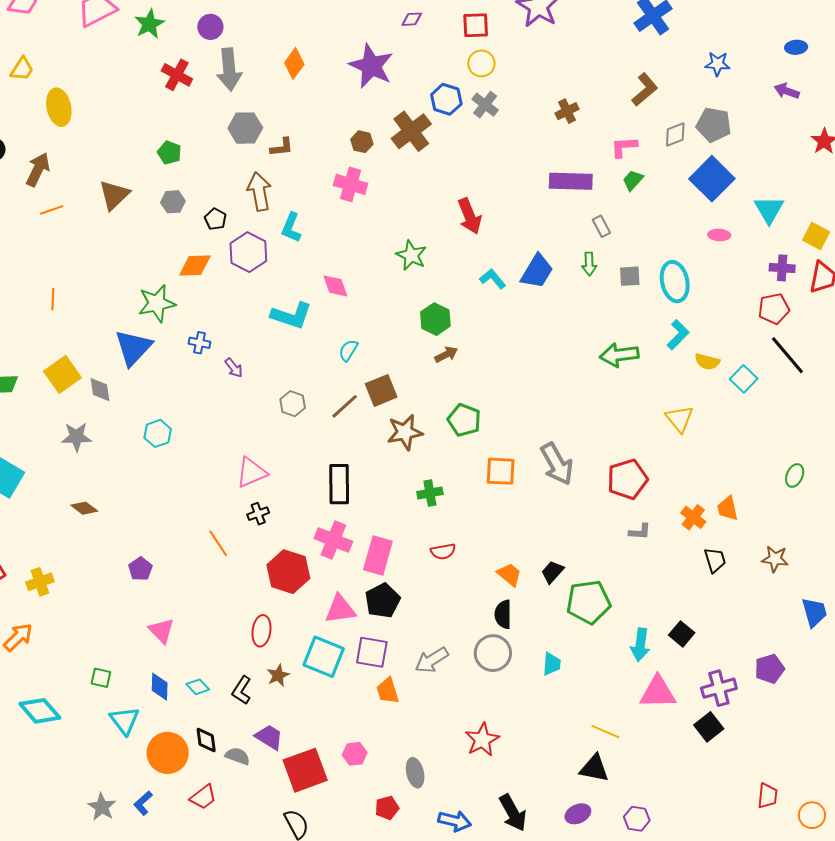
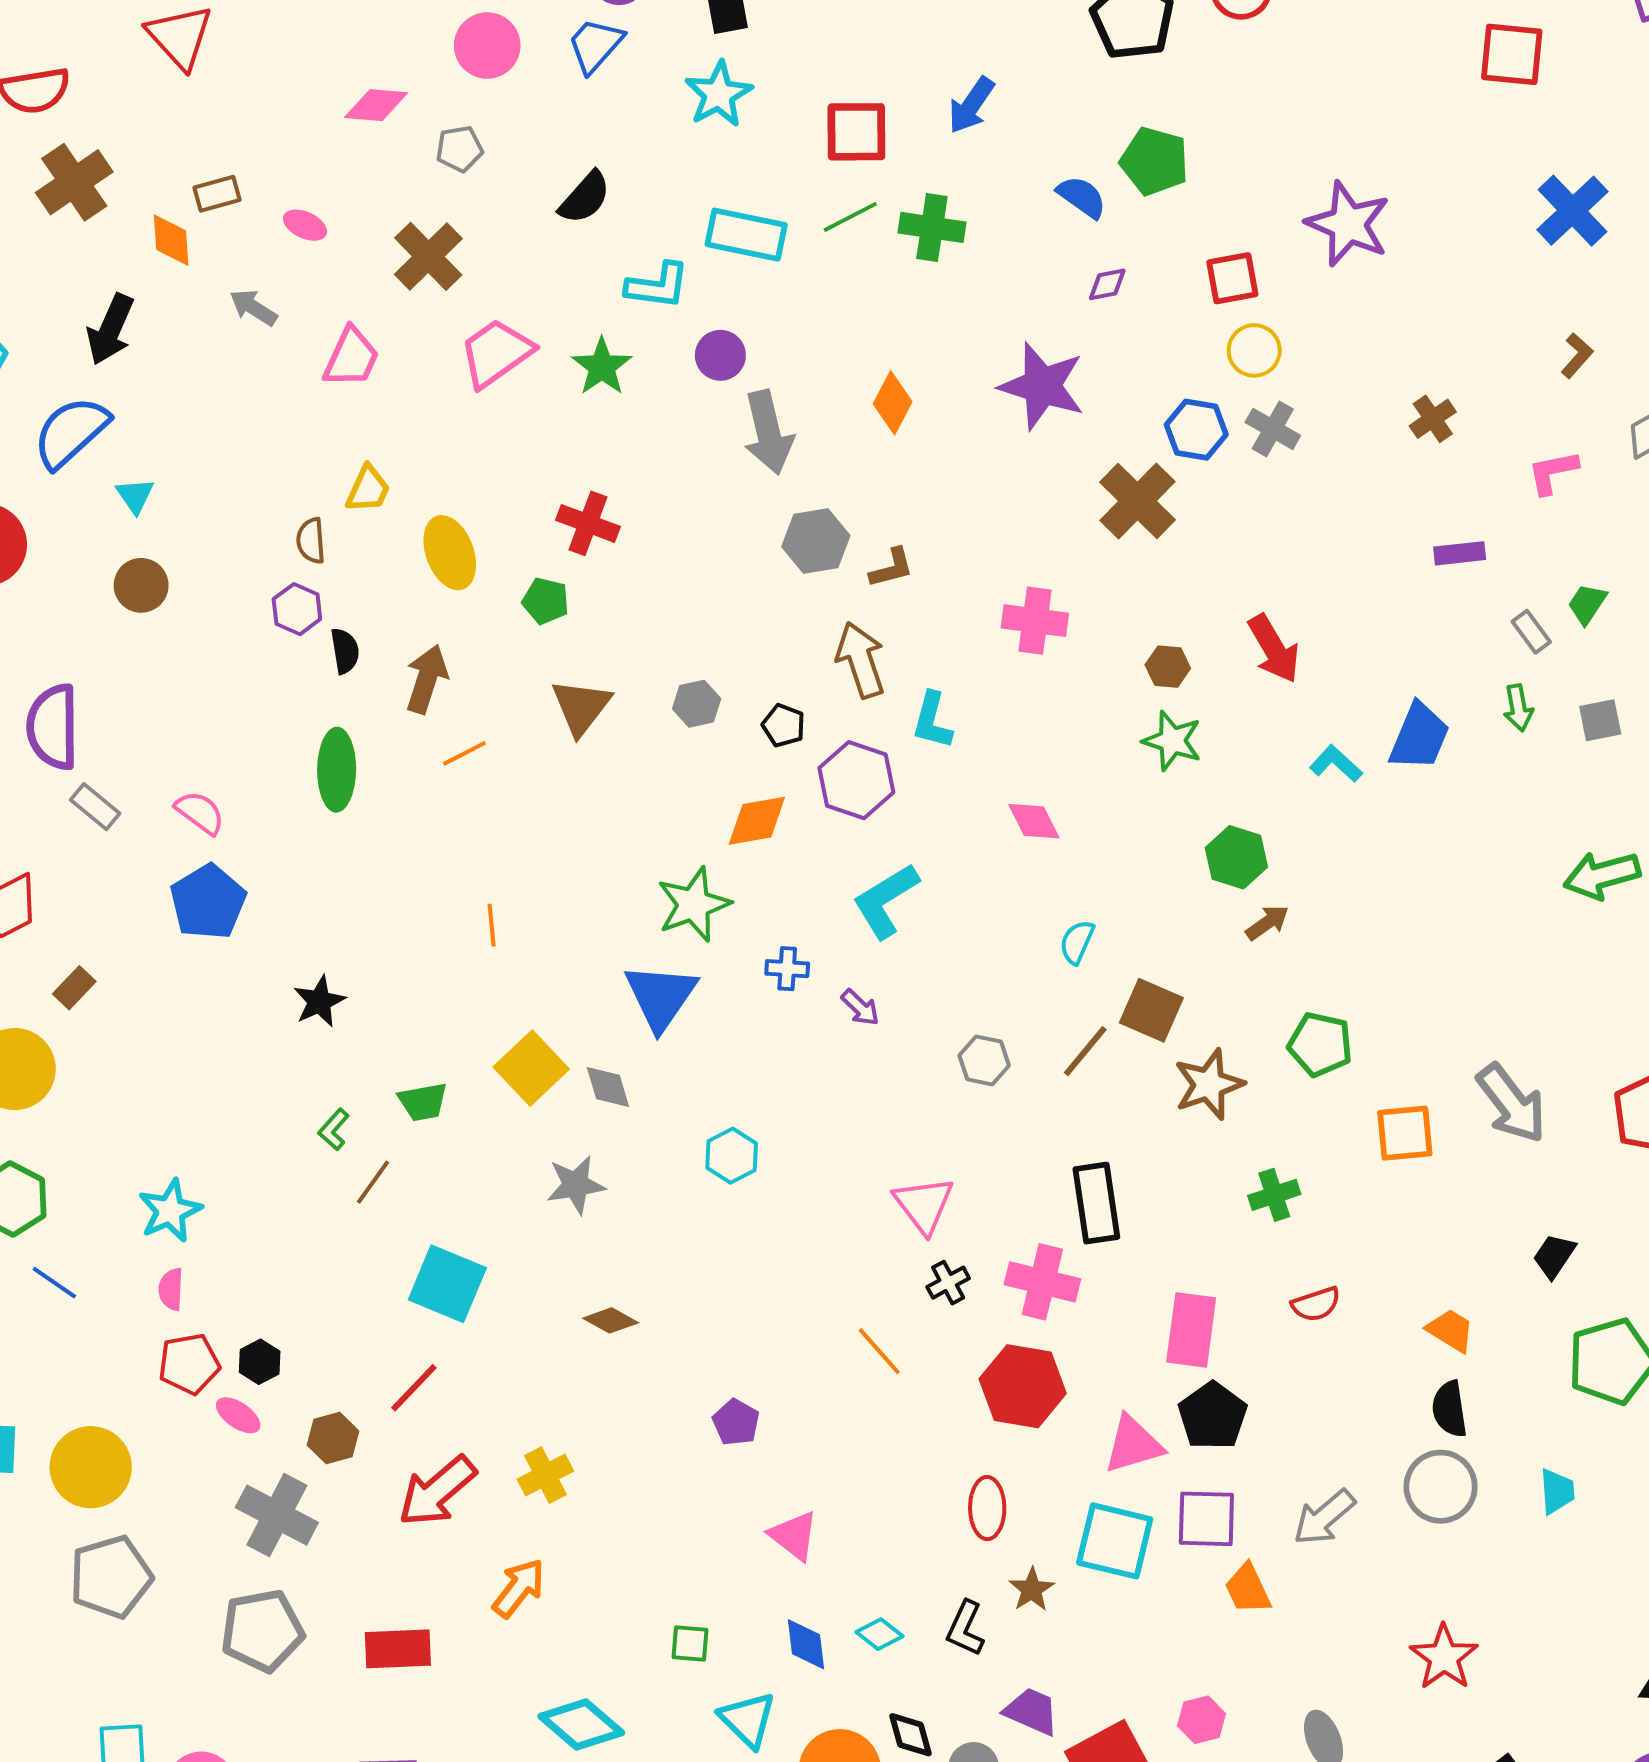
red cross: (177, 75) -> (588, 523), moved
brown L-shape: (645, 90) -> (1577, 356), size x0.7
brown hexagon: (362, 142) -> (1168, 667), moved
green pentagon: (169, 153) -> (546, 601), moved
green trapezoid: (633, 180) -> (1587, 604), moved
purple rectangle: (571, 181) -> (1460, 553), size x0.6
cyan L-shape: (291, 316) -> (886, 901), moved, turned 138
brown square: (381, 390) -> (1151, 1010), turned -36
pink triangle: (251, 472) -> (924, 1205), turned -36
pink cross: (333, 540) -> (1042, 1282), moved
black trapezoid: (552, 572) -> (1554, 1256), moved

